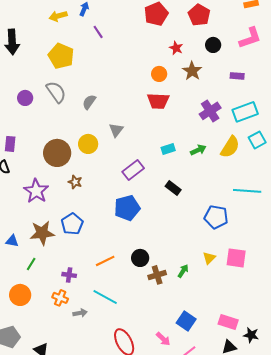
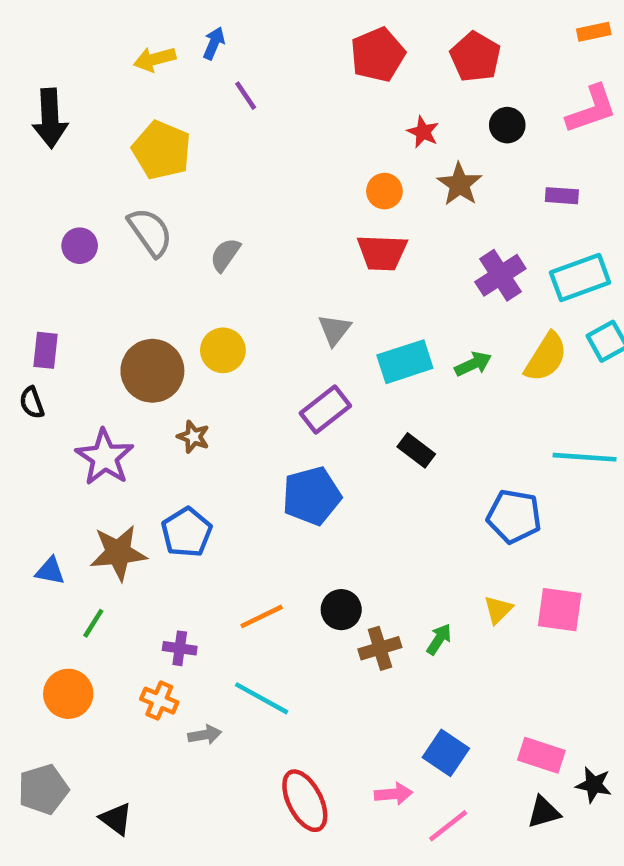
gray triangle: (116, 130) -> (334, 330), moved
cyan rectangle: (168, 149) -> (405, 362), size x1.6
pink arrow: (163, 339) -> (394, 794), turned -49

